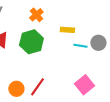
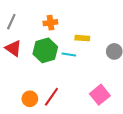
orange cross: (36, 15) -> (50, 23), turned 32
cyan line: (80, 46) -> (69, 55), moved

